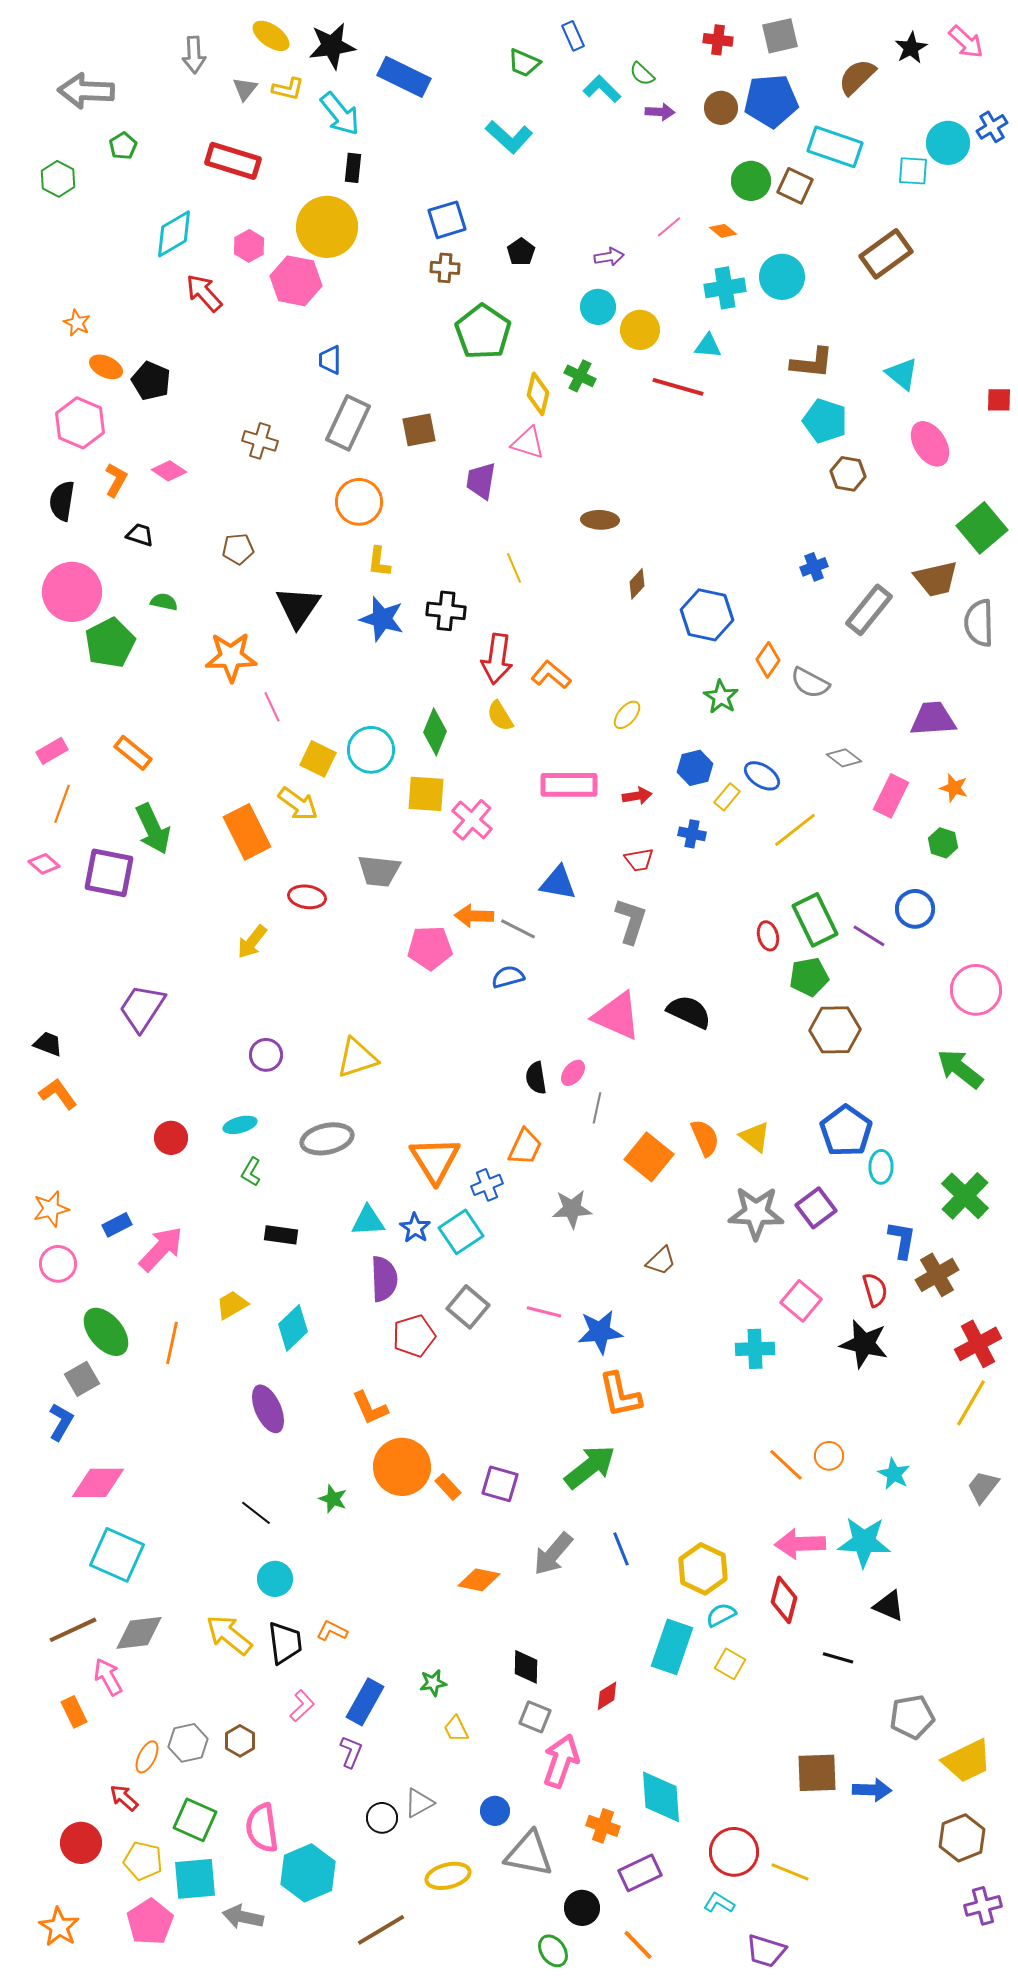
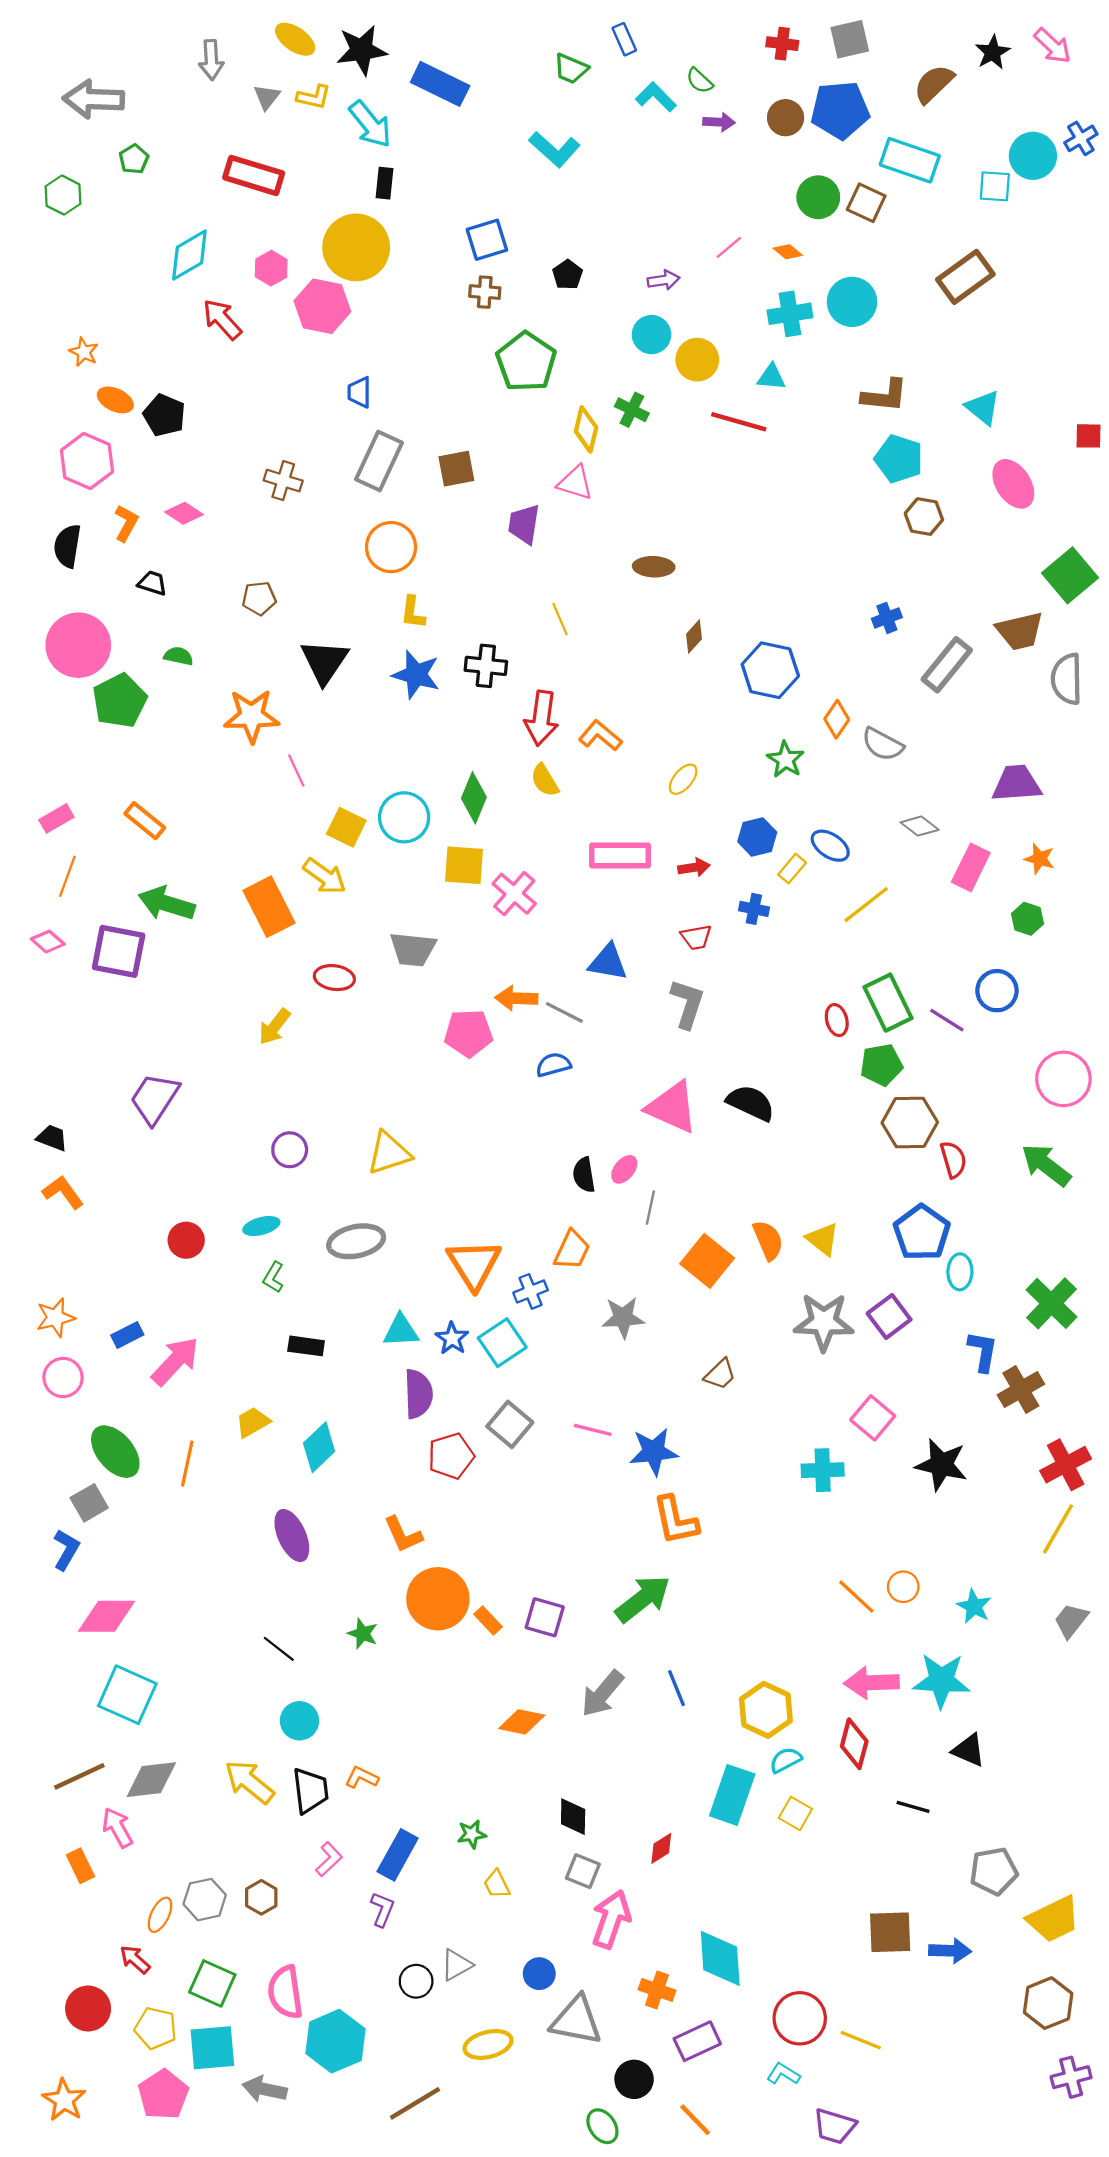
green arrow: (153, 829) -> (167, 903), turned 132
red semicircle: (875, 1290) -> (953, 1160), moved

